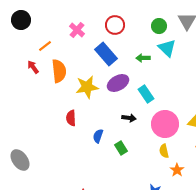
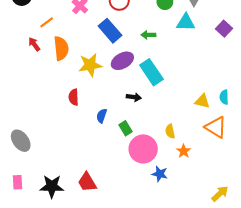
cyan triangle: (167, 48) -> (186, 22), moved, turned -42
cyan rectangle: (146, 94) -> (151, 72), size x1.4
pink circle: (165, 124) -> (143, 149), moved

